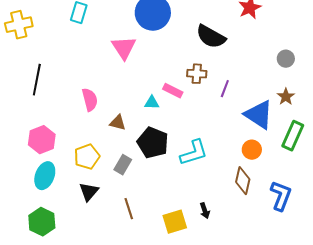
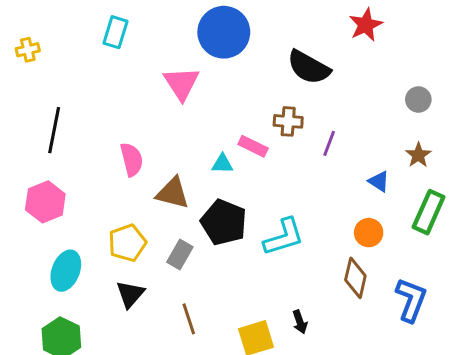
yellow cross: (19, 25) -> (28, 50), size x0.6
blue triangle: (259, 115) -> (379, 181), size x0.5
brown triangle: (118, 123) -> (173, 193), size x1.4
pink hexagon: (42, 140) -> (45, 202), moved

